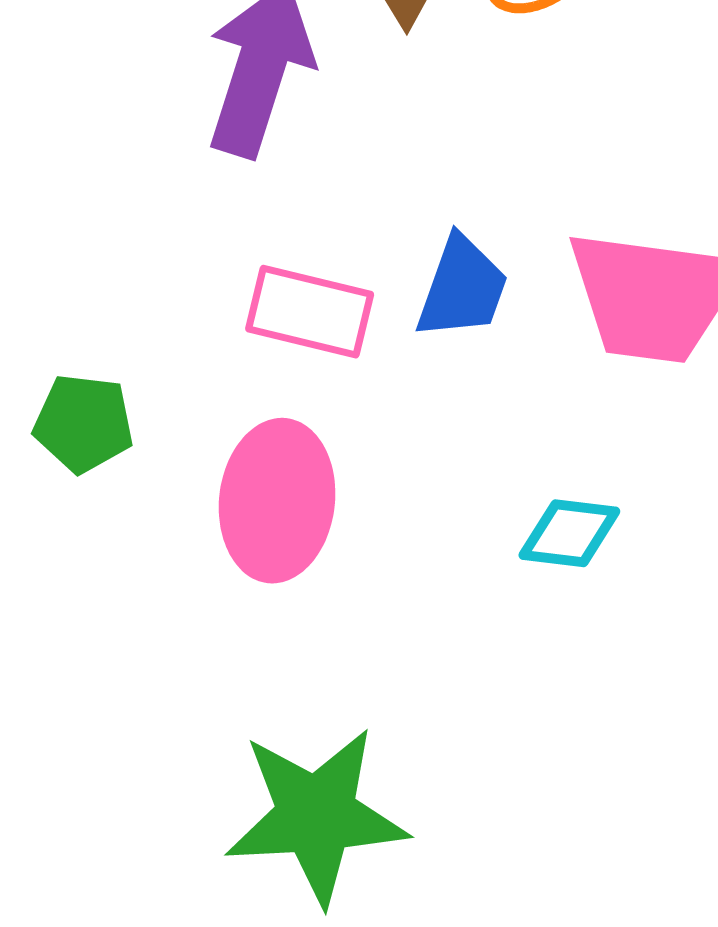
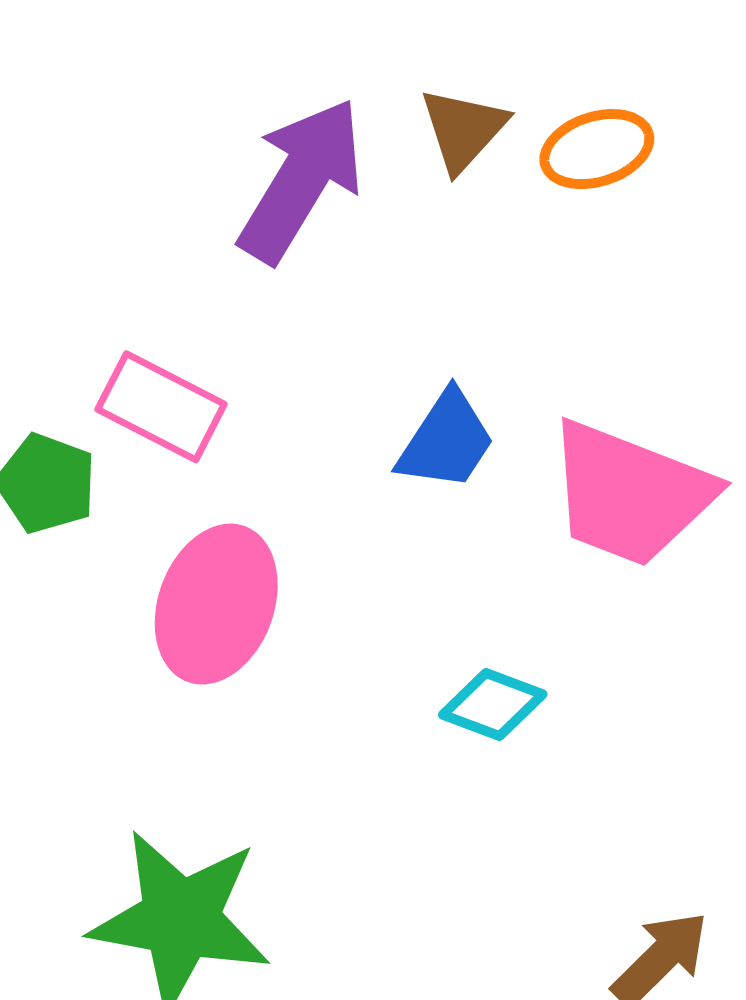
pink rectangle: (310, 312) -> (161, 407), moved

